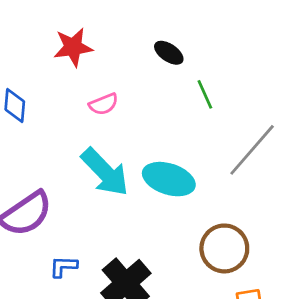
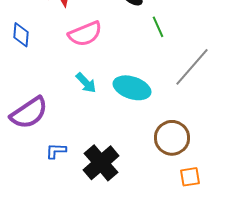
pink semicircle: (104, 104) -> (85, 34), size x1.6
cyan arrow: (105, 172) -> (86, 83), size x0.6

